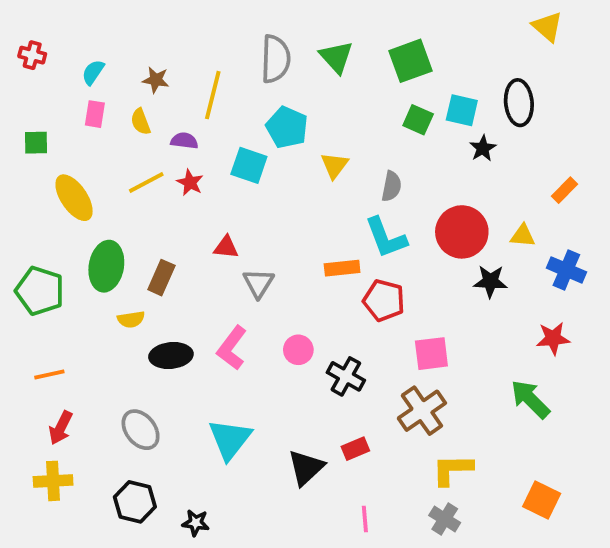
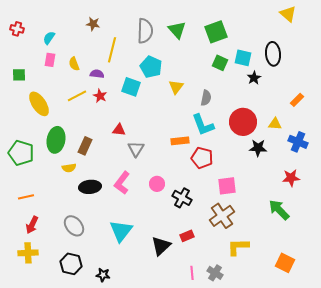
brown star: (156, 80) -> (93, 24), moved
gray cross: (445, 519) -> (215, 273), moved

